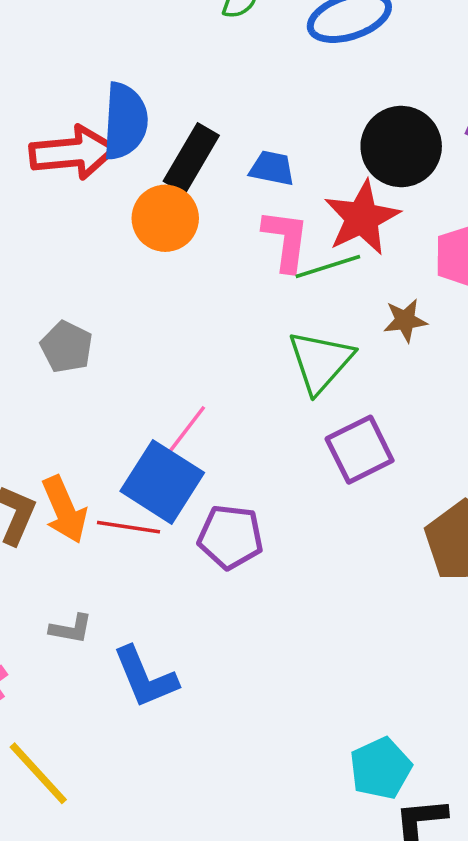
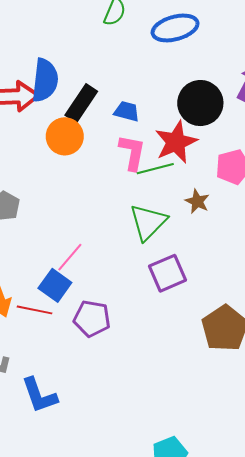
brown star: (405, 320) -> (197, 201), turned 30
blue square: (162, 482) -> (55, 285), size x0.7

